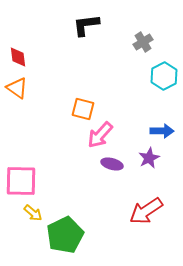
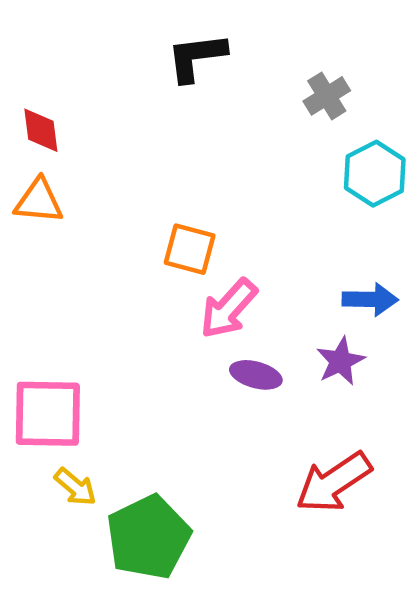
orange triangle: (17, 88) -> (39, 201), turned -30

